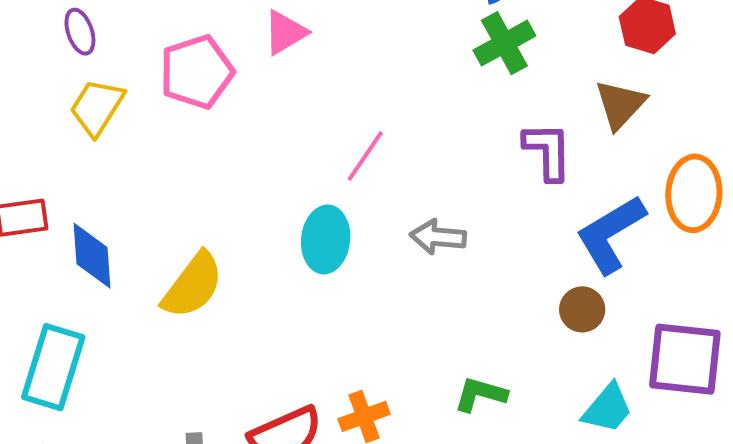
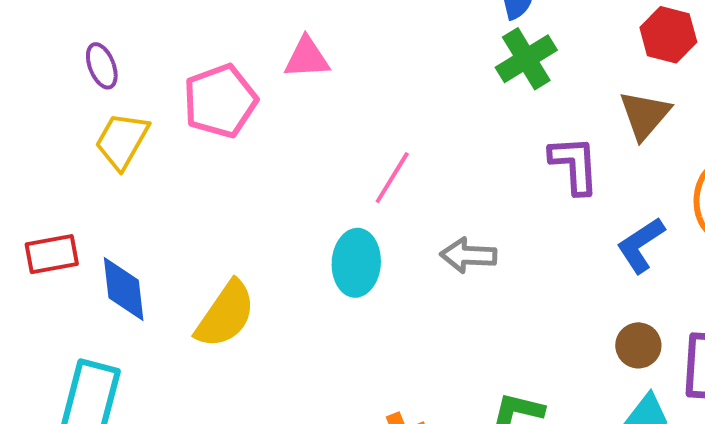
pink triangle: (285, 33) -> (307, 58), turned 30
blue L-shape: (611, 234) -> (641, 245), size x0.7
brown circle: (582, 309) -> (638, 345), moved

